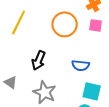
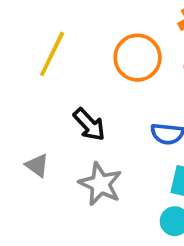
black arrow: (39, 60) -> (89, 125), turned -66

